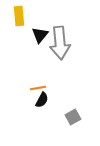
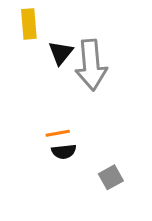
black semicircle: (42, 100) -> (64, 152), turned 56

